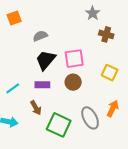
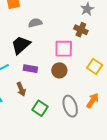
brown cross: (106, 34) -> (81, 30), moved
black trapezoid: (46, 60) -> (21, 45), moved
green square: (59, 125) -> (40, 108), size x0.7

